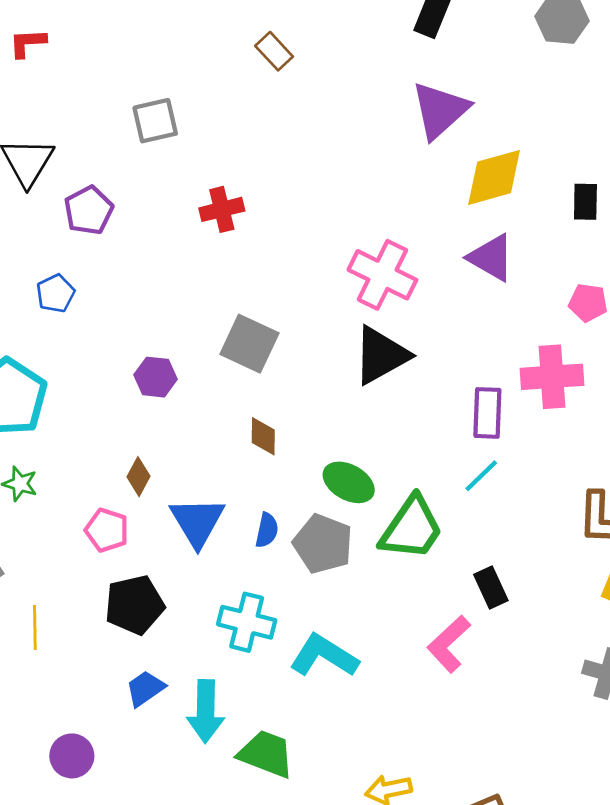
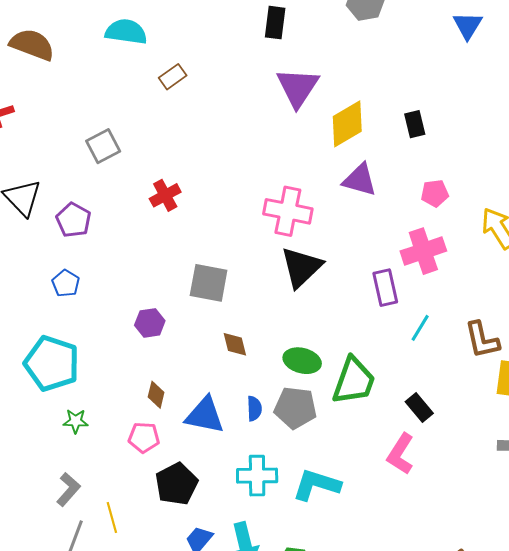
brown rectangle: (274, 51) -> (173, 77), turned -68
cyan line: (481, 476) -> (420, 328), moved
blue triangle: (197, 522) -> (205, 415), turned -33

